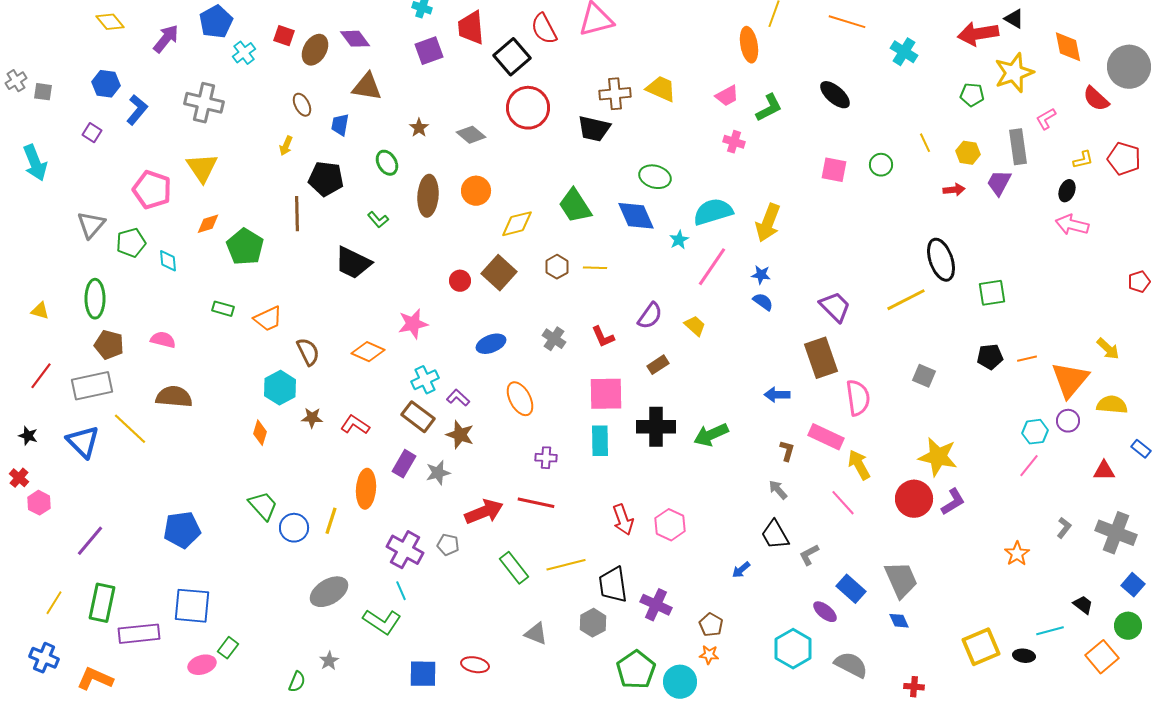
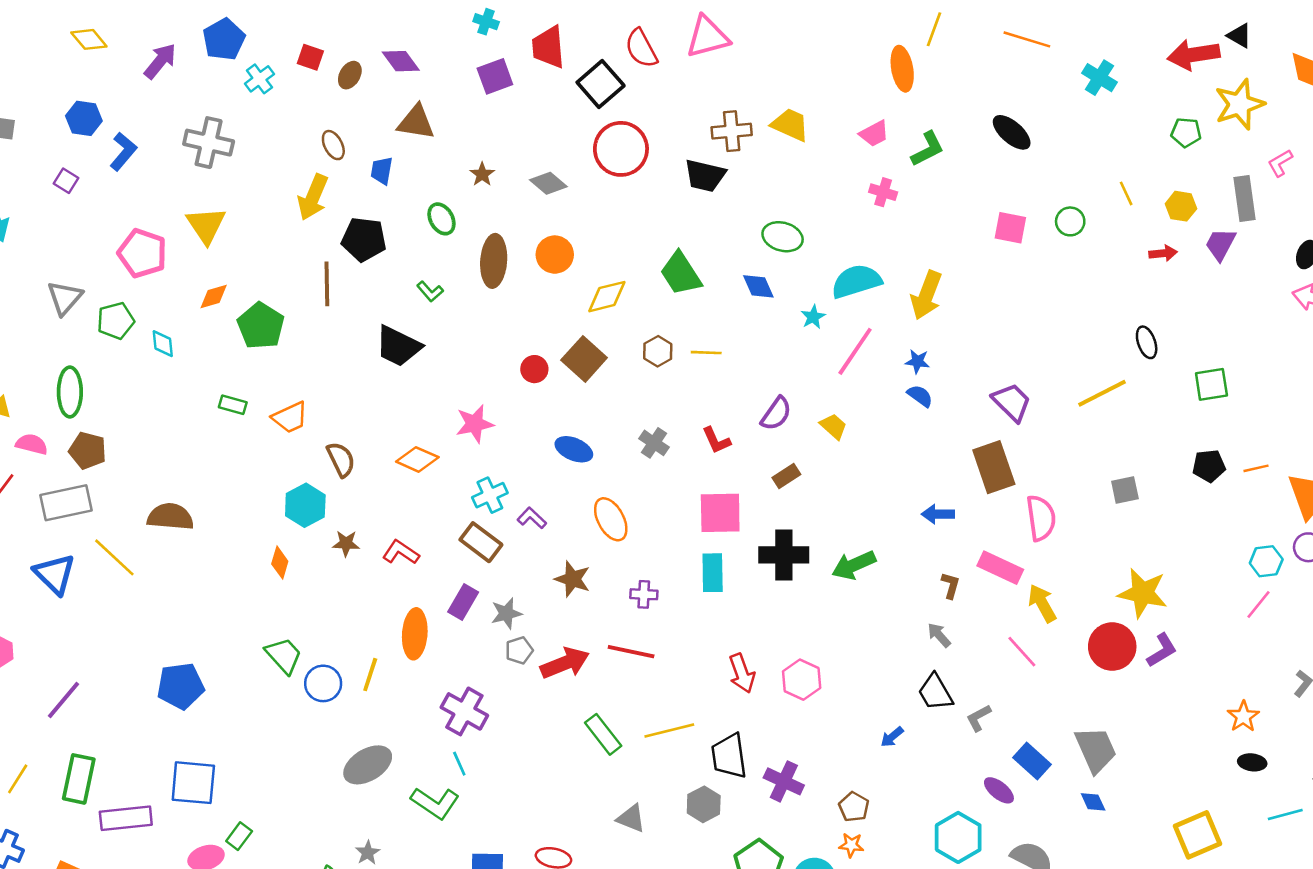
brown ellipse: (315, 50) -> (350, 75), size x0.7
yellow arrow: (286, 146) -> (313, 197), size x1.8
blue diamond: (636, 216) -> (758, 286), size x0.7
black ellipse: (941, 260) -> (1147, 342), size x0.6
pink semicircle: (163, 340) -> (32, 444), moved
blue ellipse: (491, 344) -> (574, 449), turned 44
gray square: (924, 376) -> (1125, 490), turned -35
brown star: (460, 435) -> (573, 579), moved
gray pentagon: (448, 545) -> (519, 650), moved, turned -30
black ellipse: (1024, 656) -> (1252, 762), moved

